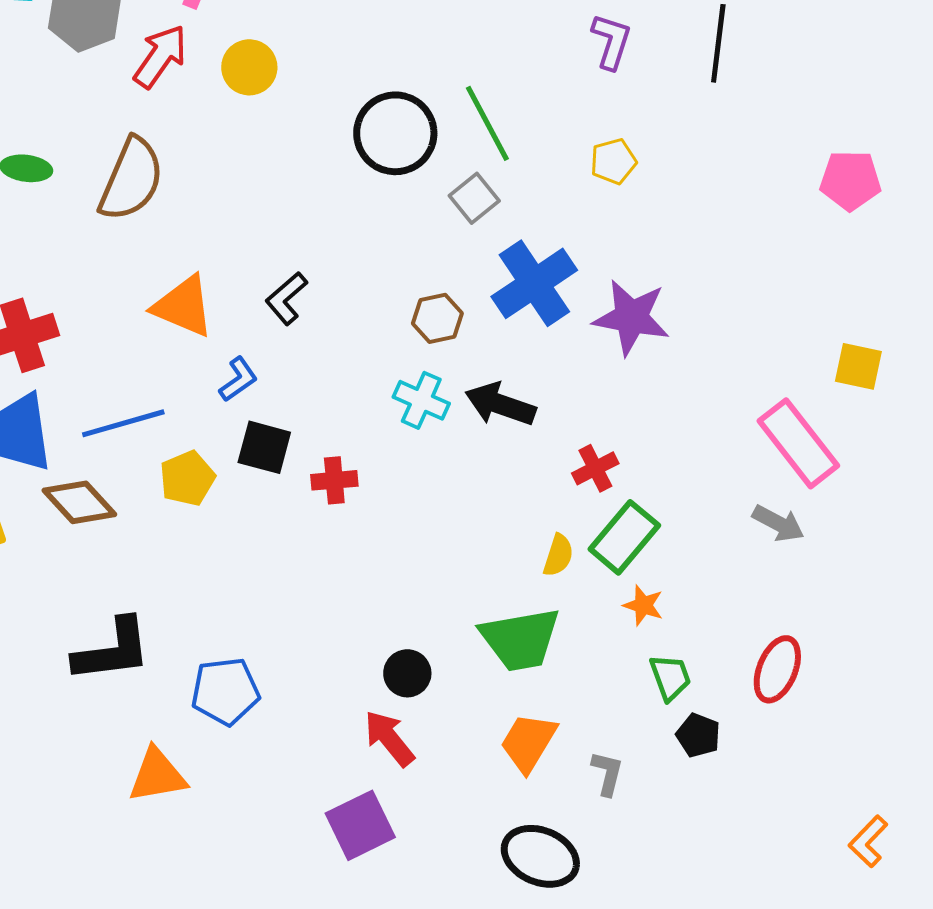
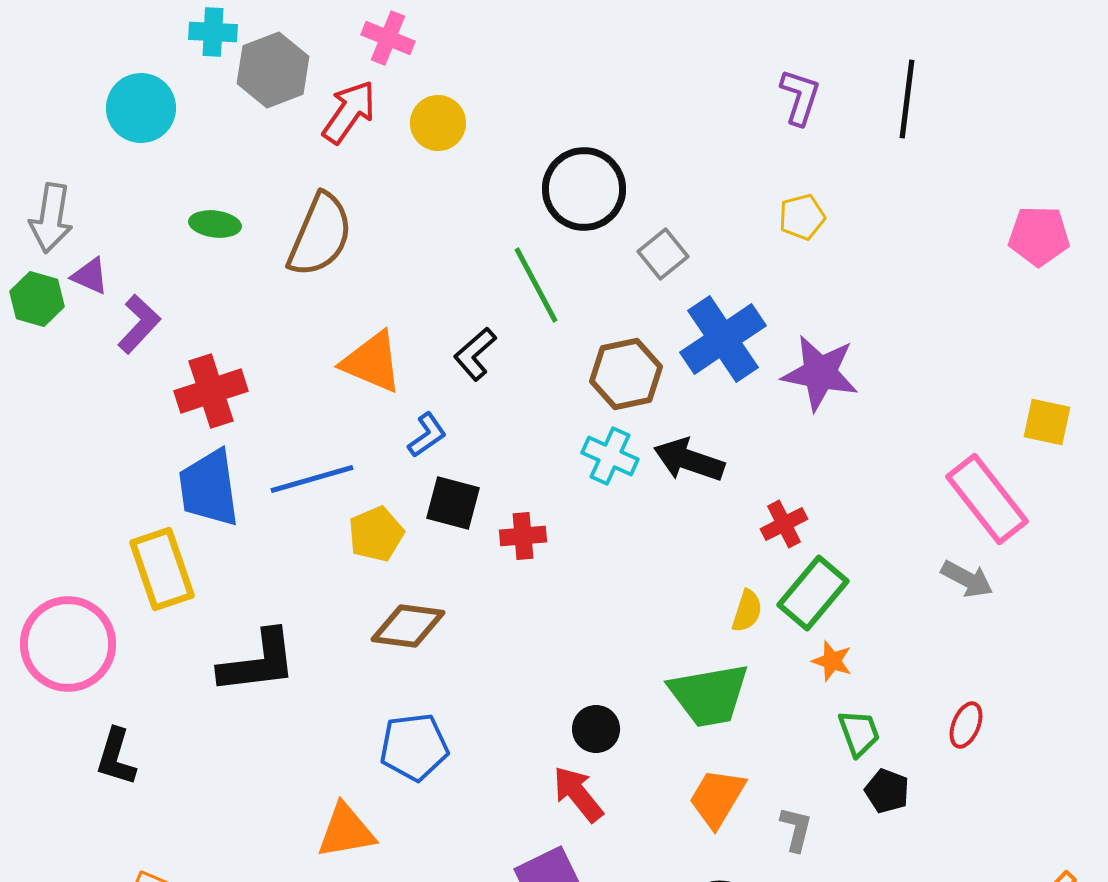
green line: (487, 123) -> (536, 285), moved
brown hexagon: (437, 318) -> (626, 374), size x1.4
brown diamond: (79, 502) -> (408, 626), moved, turned -40
black L-shape: (112, 650) -> (258, 662), moved
red ellipse: (777, 669) -> (966, 725), size x0.7

